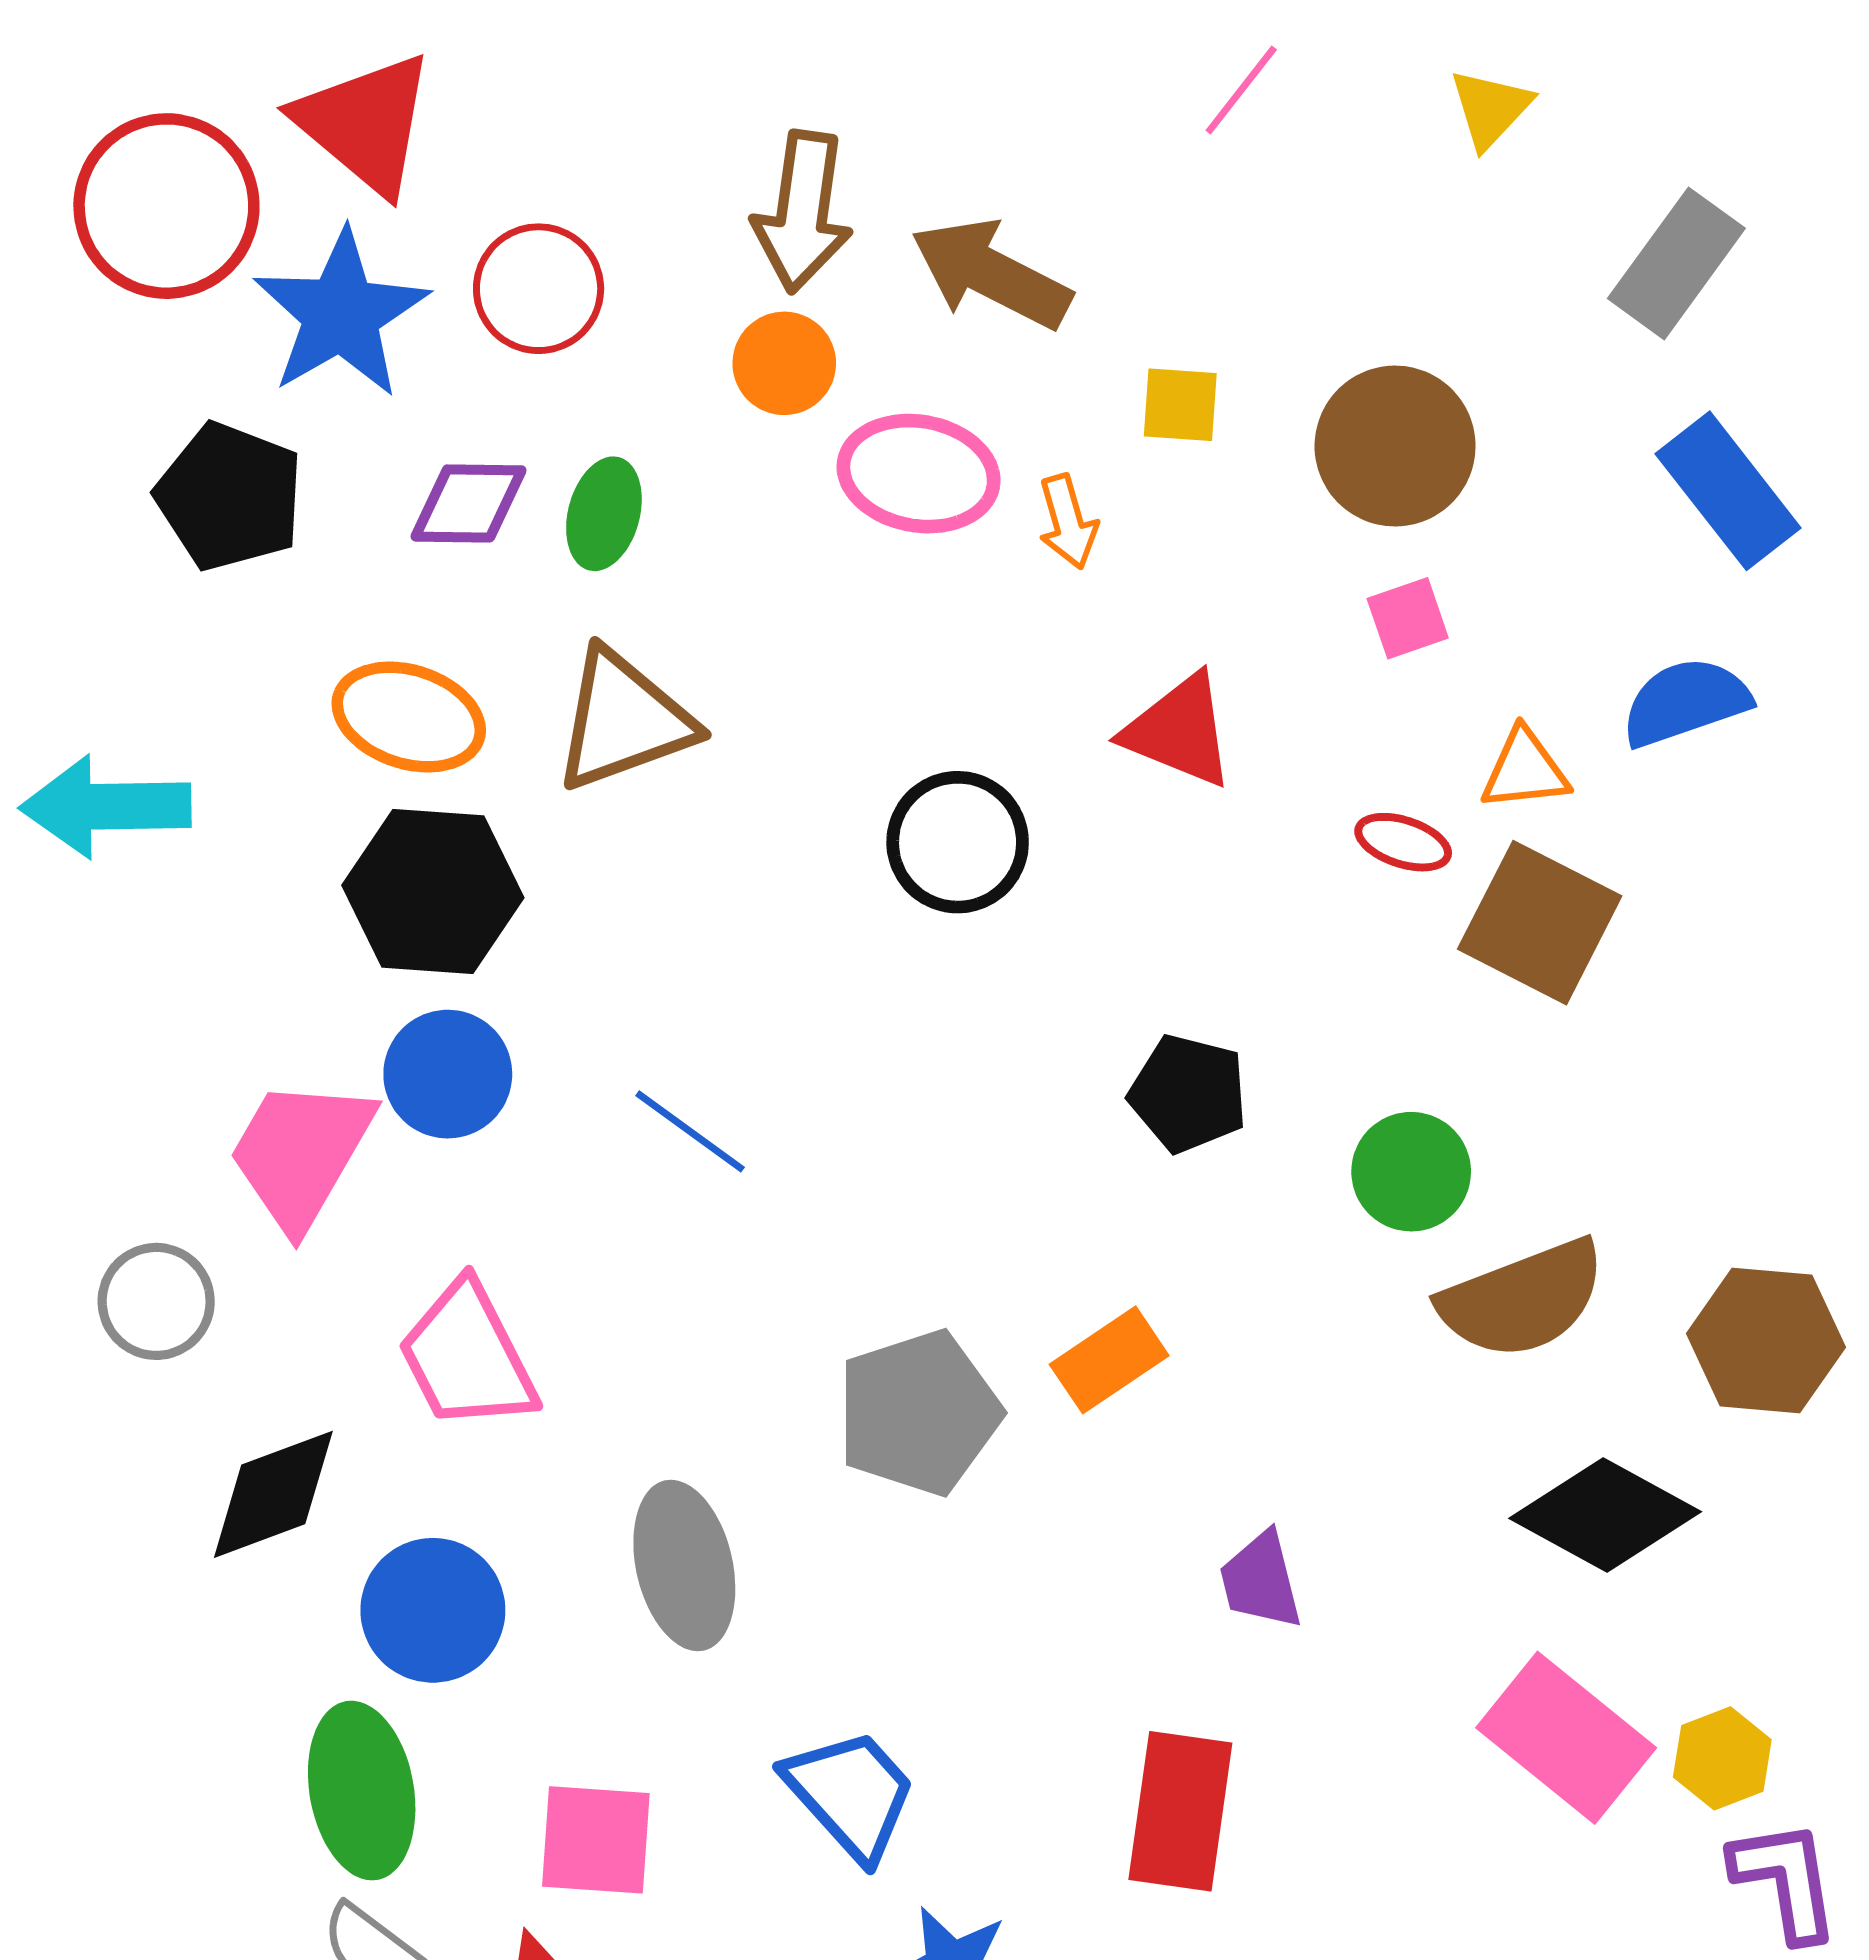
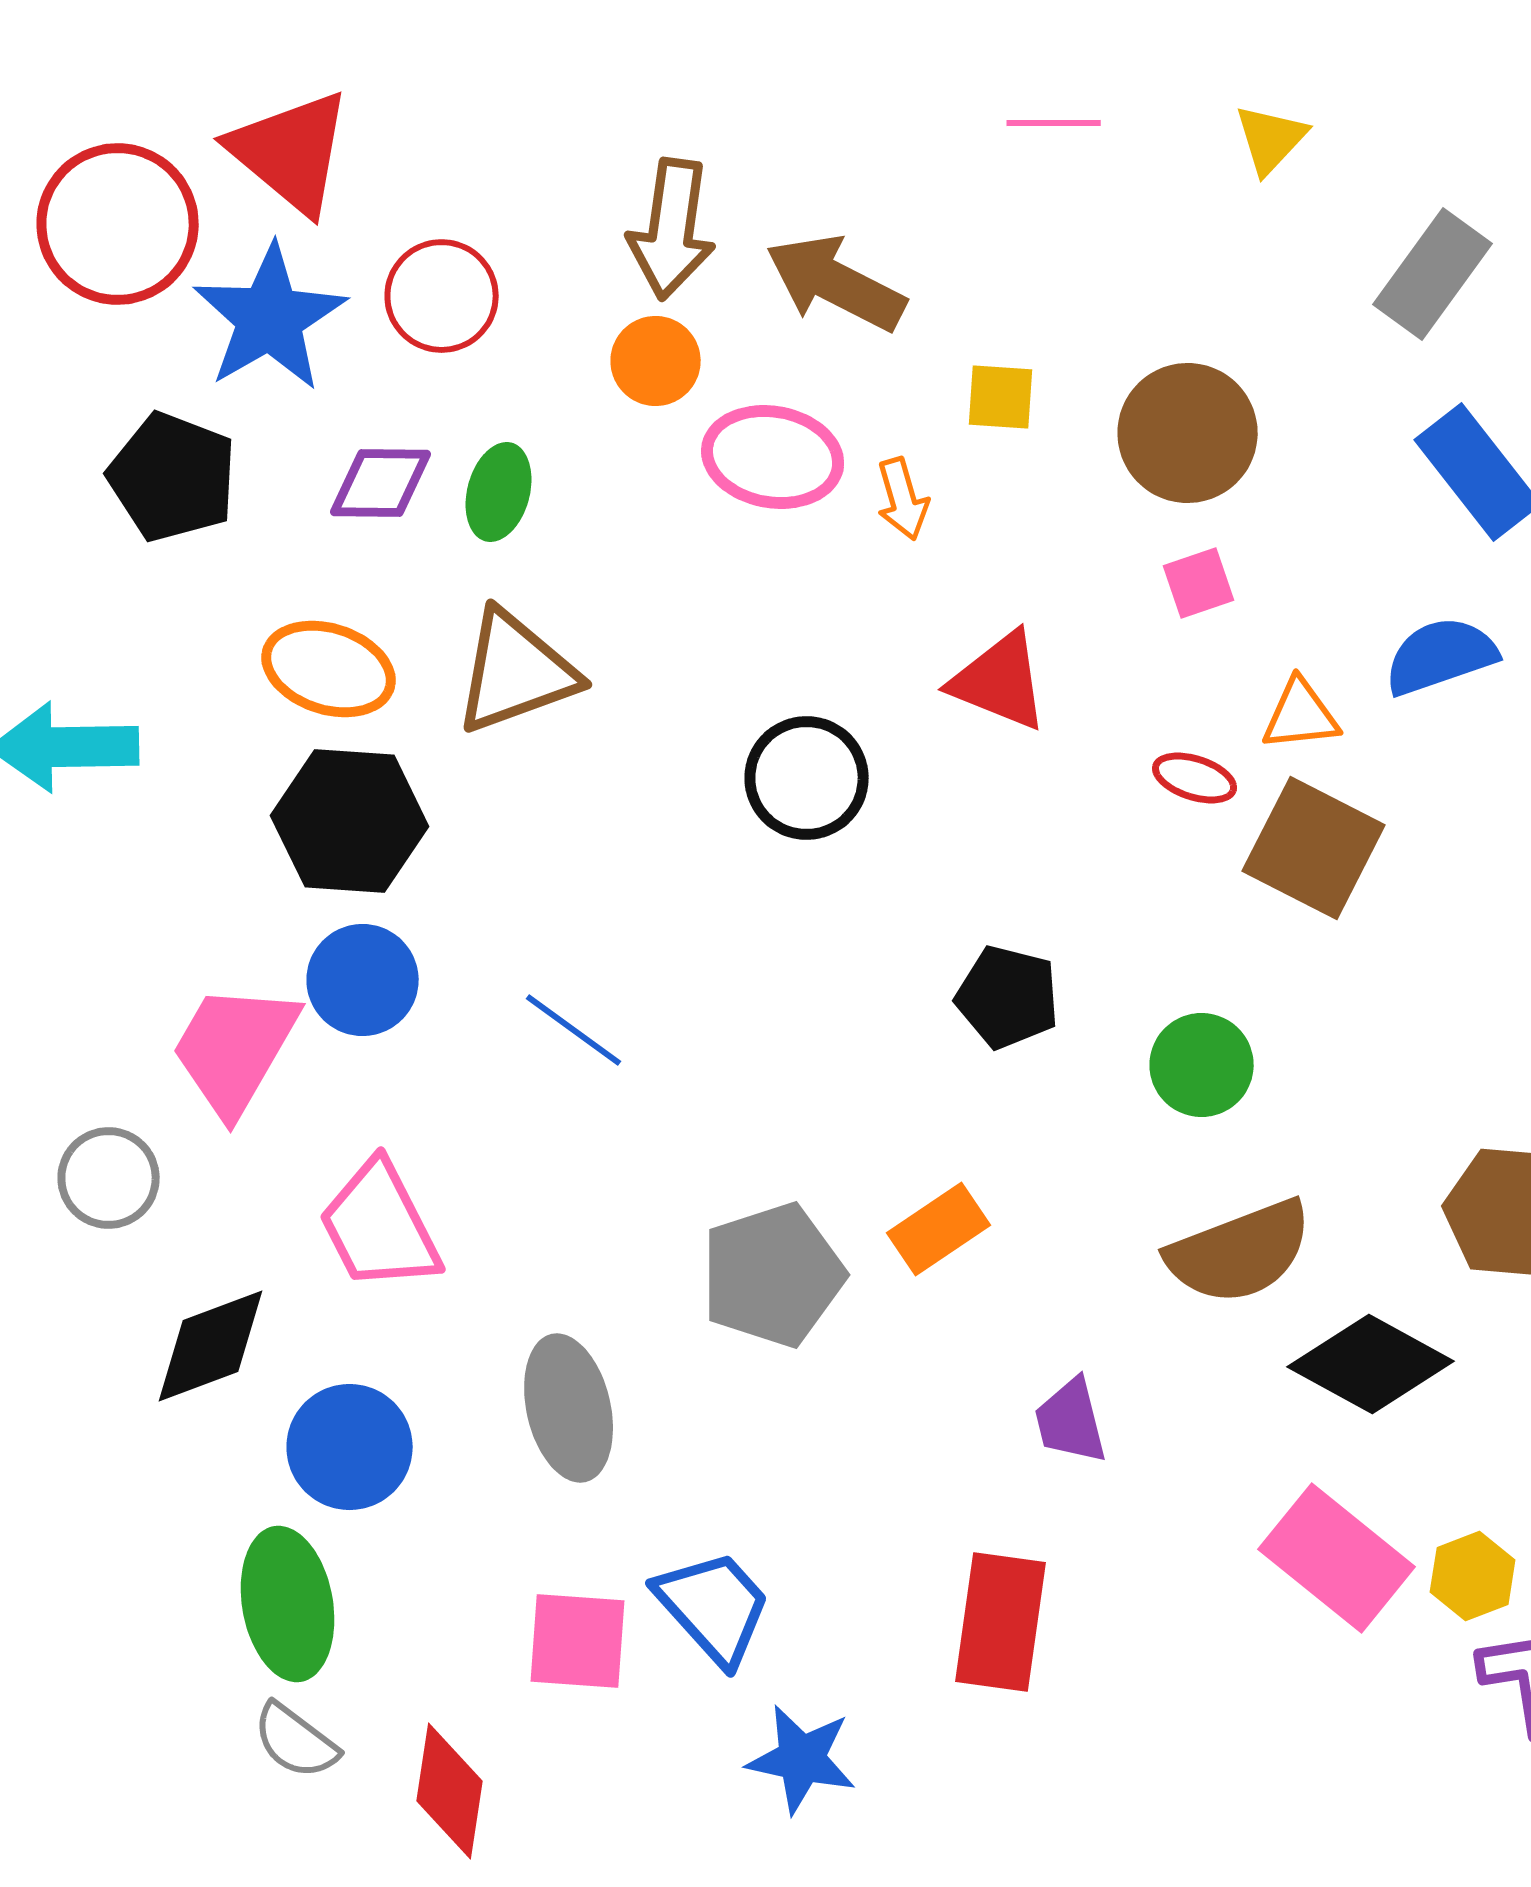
pink line: (1241, 90) -> (1054, 123), turned 52
brown semicircle: (1523, 1299) -> (1240, 1252), moved
pink square: (596, 1840) -> (578, 1641), moved

